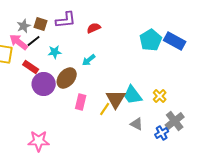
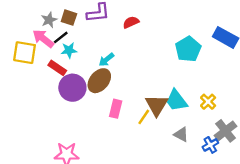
cyan pentagon: (151, 40) -> (188, 49), moved
cyan star: (55, 52) -> (69, 50), moved
cyan arrow: (89, 60) -> (106, 60), moved

